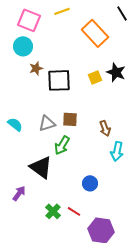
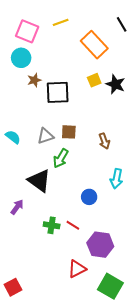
yellow square: (95, 77) -> (94, 80), moved
cyan arrow: (117, 151) -> (117, 179), moved
green cross: (53, 211) -> (52, 225), turned -35

